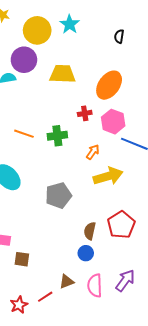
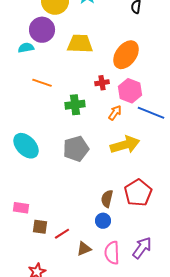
orange line: (24, 134) -> (42, 83), moved
orange arrow: (93, 152) -> (115, 113), moved
gray pentagon: (58, 195) -> (76, 149), moved
red line: (45, 297) -> (62, 234), moved

